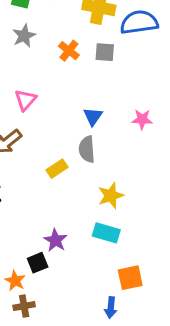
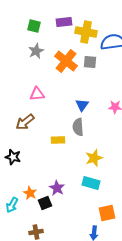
orange cross: (69, 51) -> (66, 61), size x1.6
pink triangle: (26, 100) -> (37, 94), turned 42
yellow rectangle: (57, 169) -> (58, 140), turned 32
orange star: (15, 281) -> (30, 193), moved

